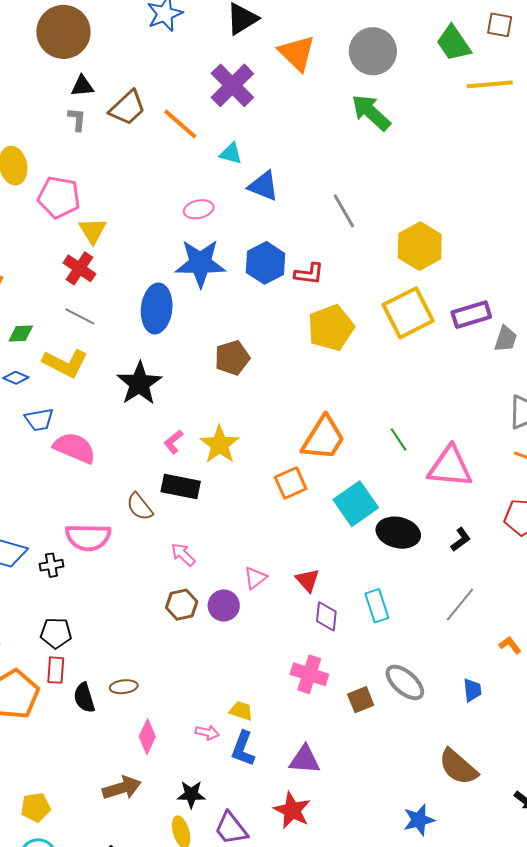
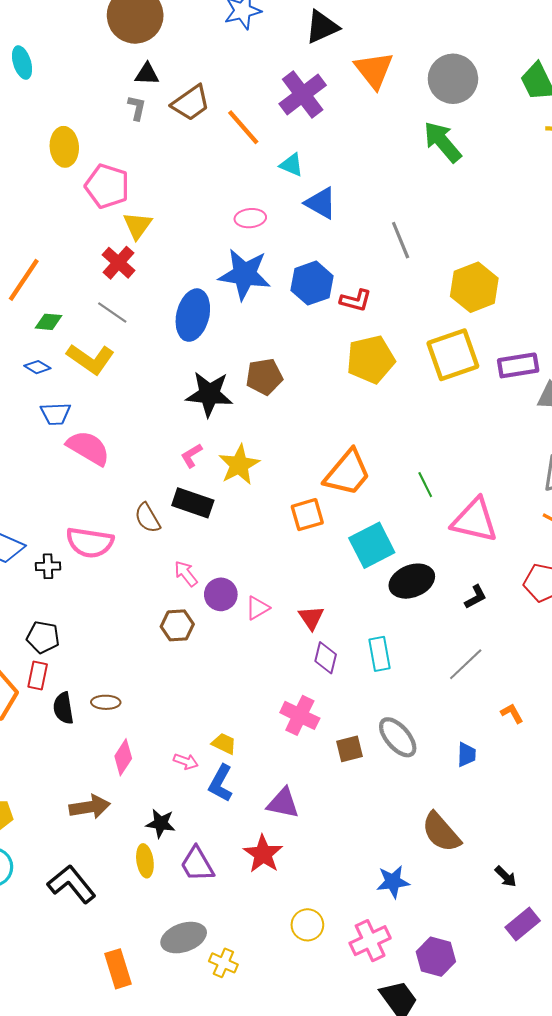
black star: (139, 383) -> (209, 394), moved, turned 30
black ellipse: (398, 533) -> (412, 581), turned -42
purple circle: (224, 606) -> (221, 594), moved

